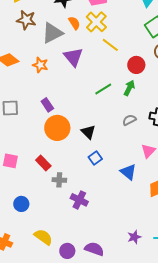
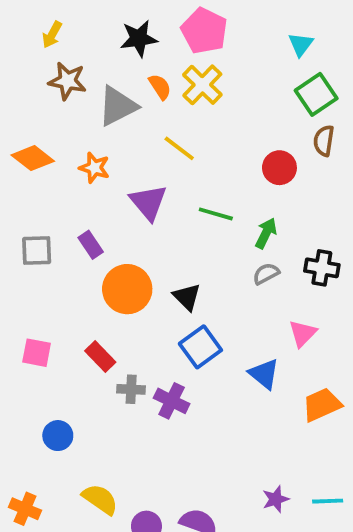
yellow line: (110, 45) -> (179, 148), moved
purple triangle: (73, 57) -> (148, 202), moved
green arrow: (129, 88) -> (266, 233), moved
green line: (103, 89) -> (216, 214), turned 48
purple rectangle: (47, 105) -> (91, 245), moved
blue square: (95, 158) -> (200, 347), size x1.5
purple cross: (79, 200) -> (172, 401), moved

